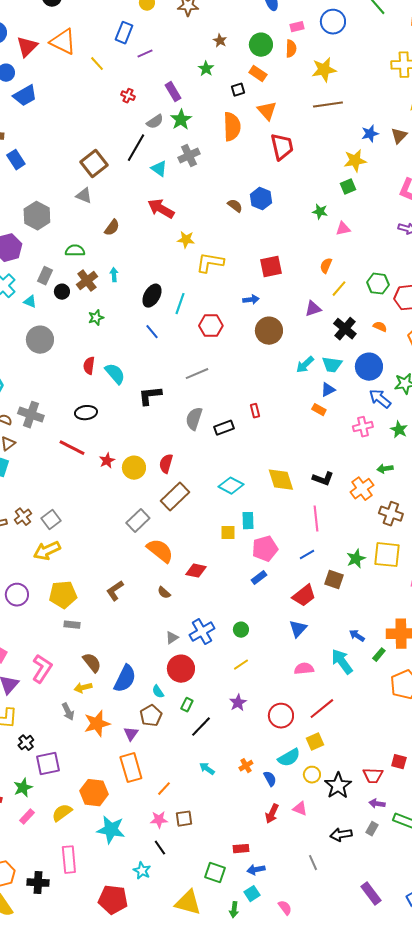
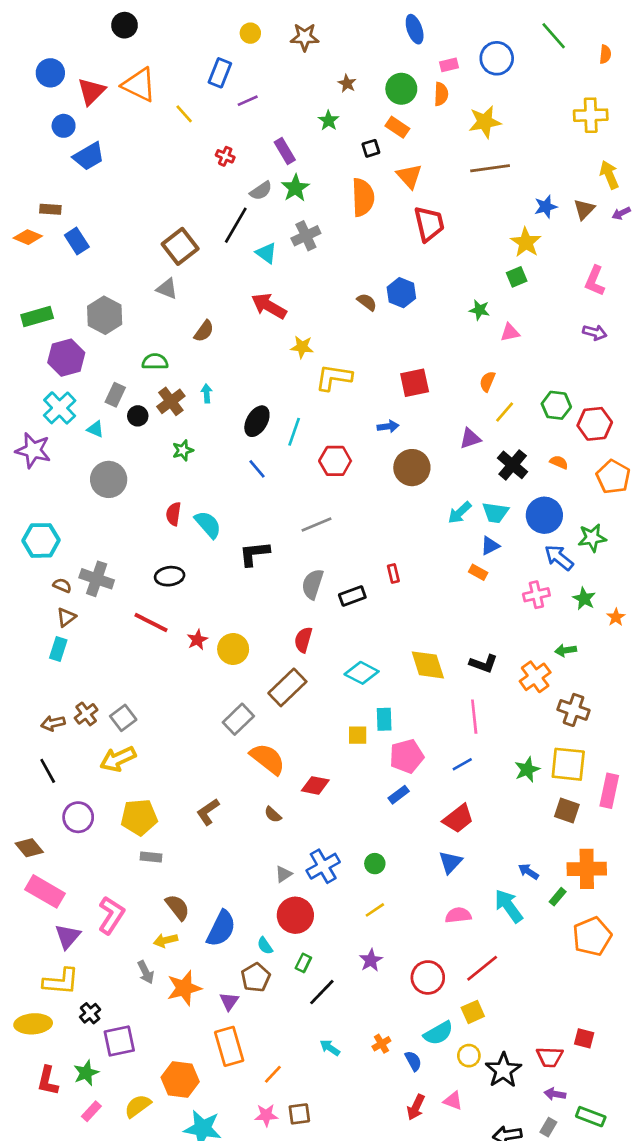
yellow star: (355, 161) -> (526, 242), turned -30
red semicircle: (166, 464) -> (303, 640), moved
brown square: (334, 580) -> (567, 811), moved

